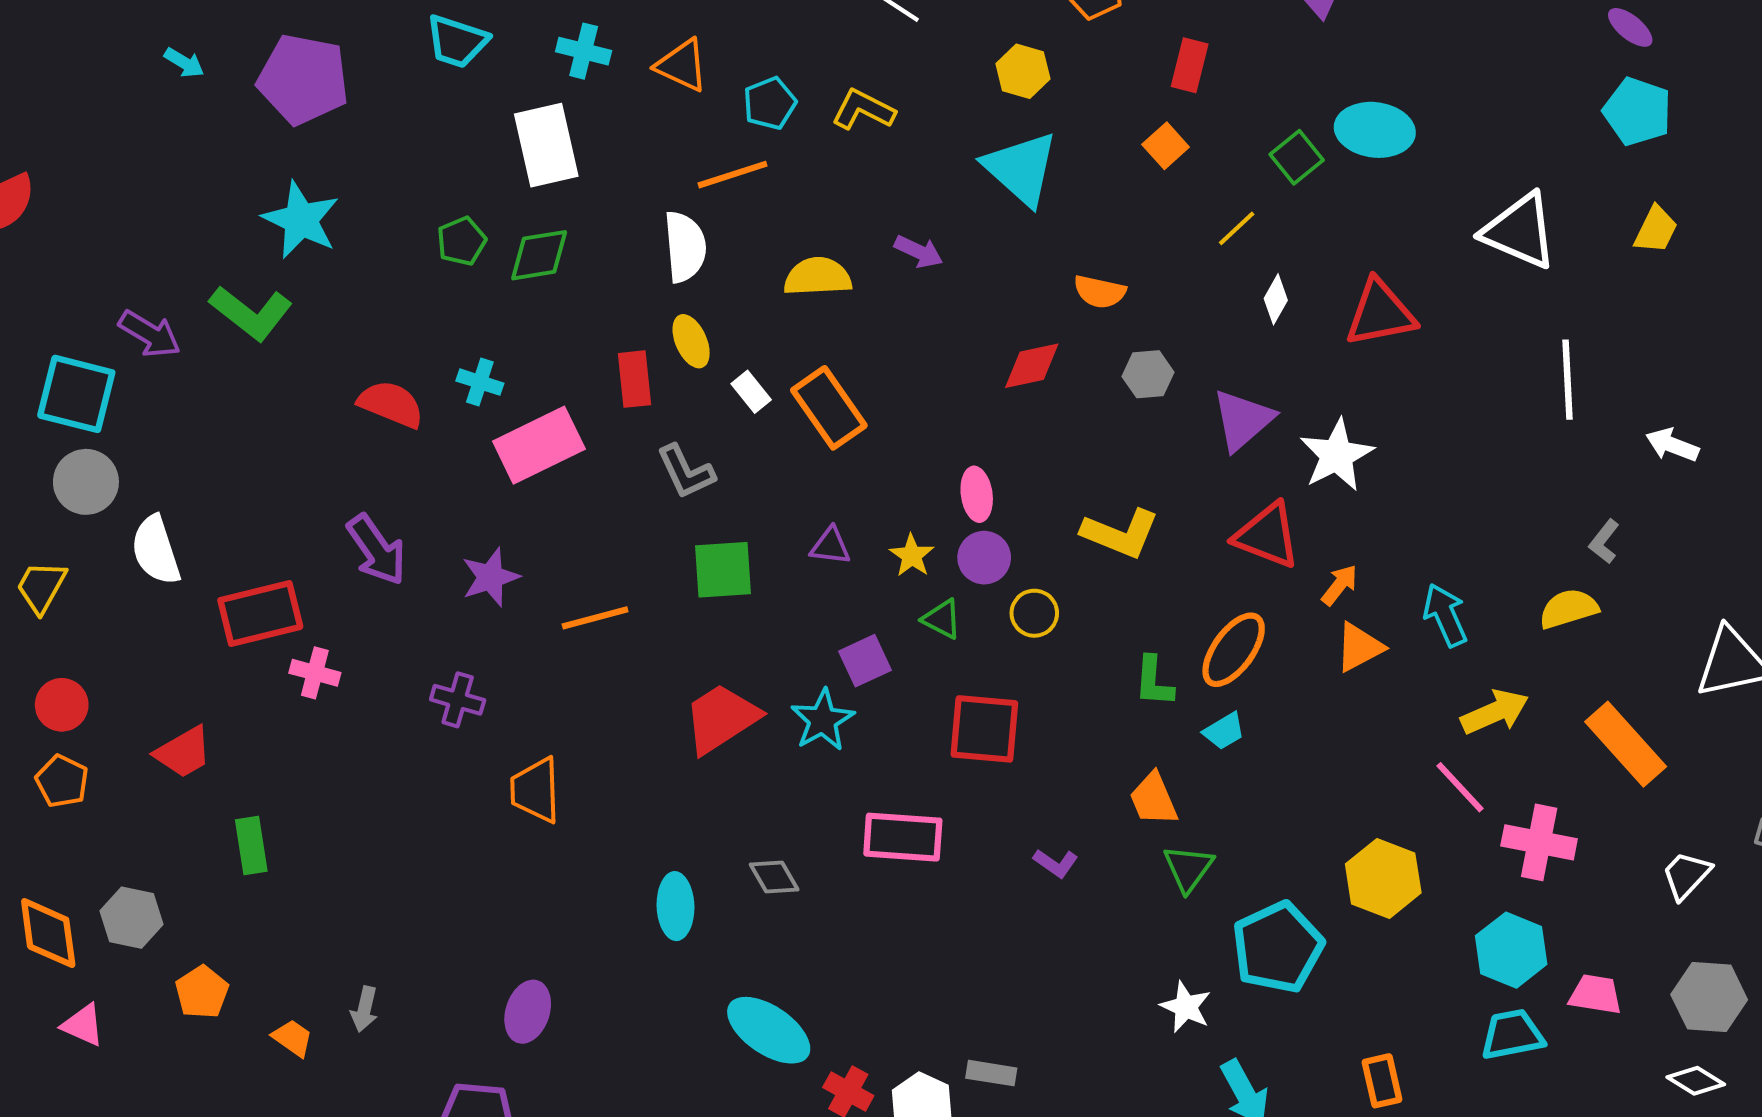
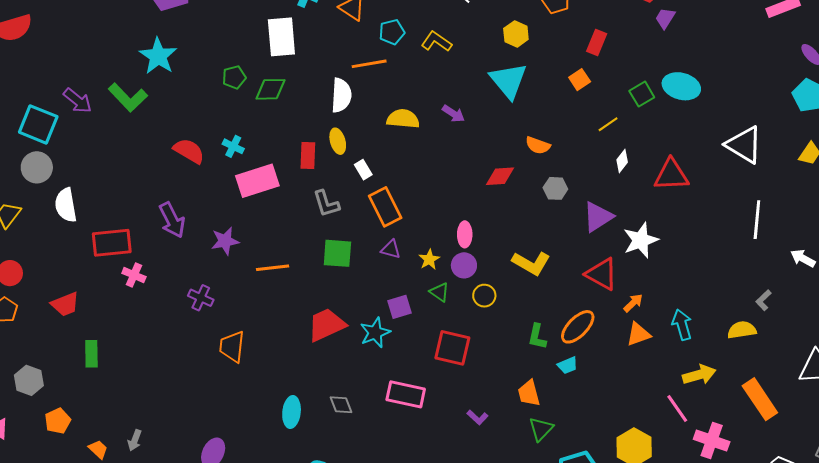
orange rectangle: (829, 408) -> (385, 207), moved

